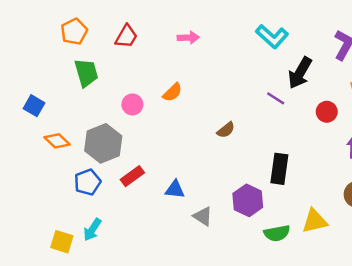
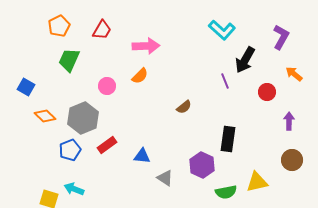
pink arrow: (188, 38) -> (146, 46), moved, size x1.5
green trapezoid: (86, 73) -> (69, 60), turned -140
purple line: (276, 98) -> (225, 81), turned 35
cyan arrow: (92, 230) -> (74, 189), turned 78

